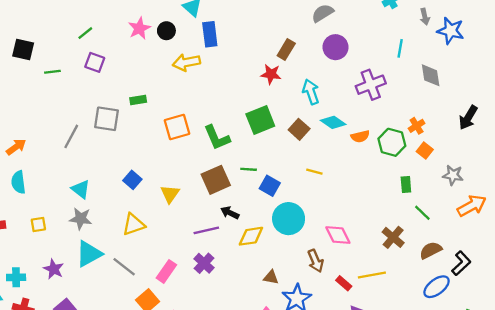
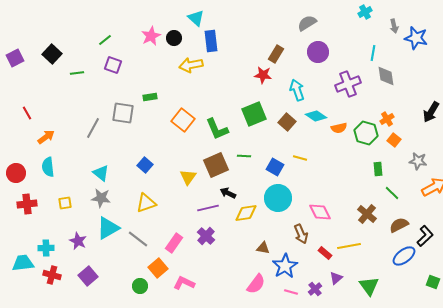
black square: (23, 49) -> (52, 54), turned 30
gray diamond: (431, 75) -> (386, 76), moved
orange square: (177, 127) -> (183, 120), turned -35
blue square: (270, 186) -> (275, 167), moved
yellow triangle: (170, 194) -> (188, 177), moved

